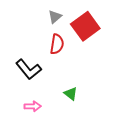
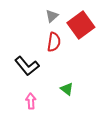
pink arrow: (33, 106) -> (31, 101), turned -91

